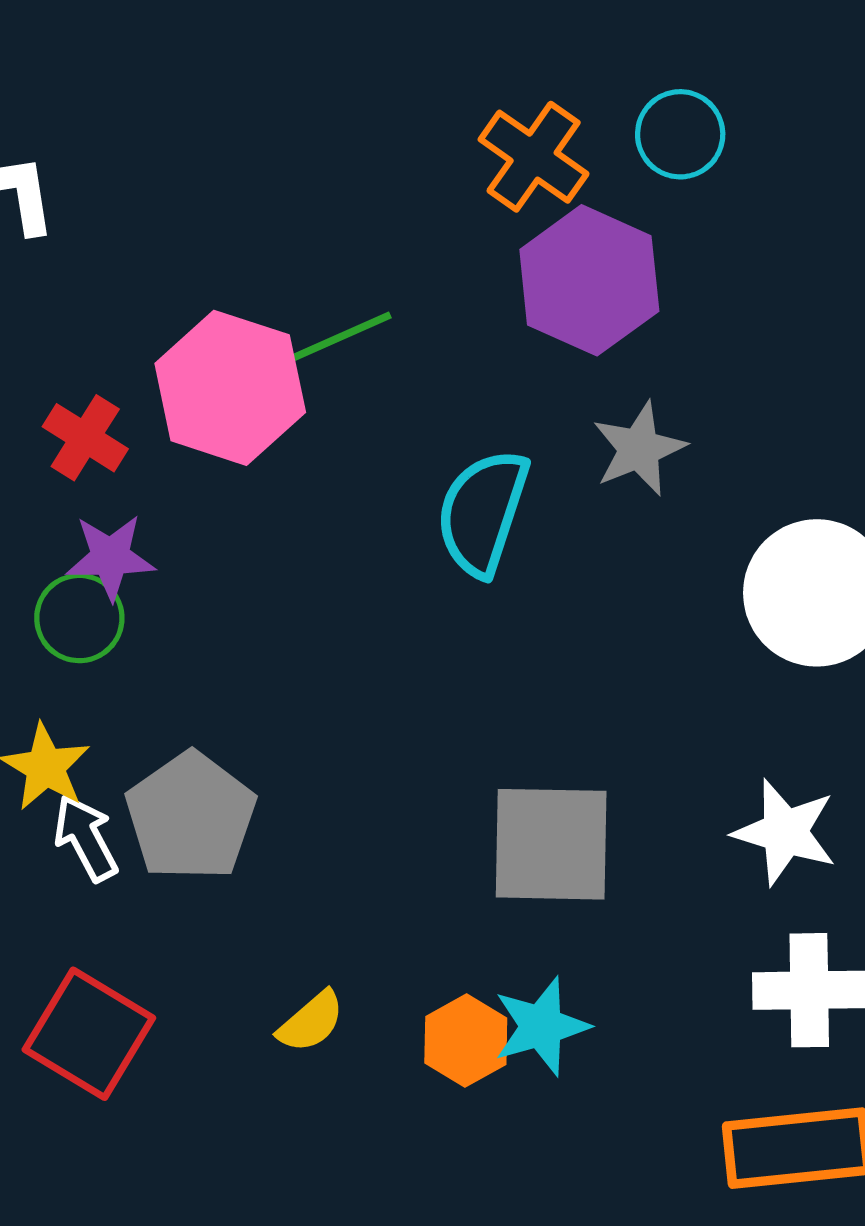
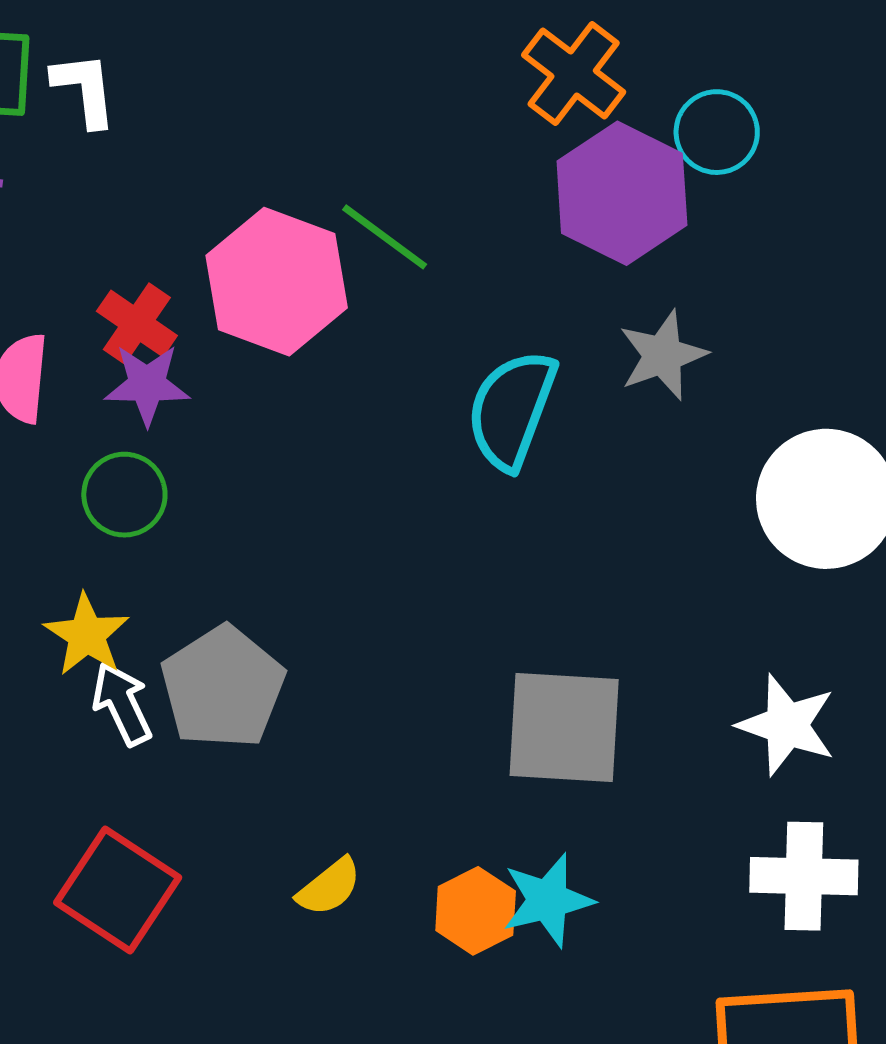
cyan circle: (680, 134) -> (717, 132), moved
green line: (342, 336) -> (385, 237), turned 58
purple star: (110, 557) -> (147, 385), moved

